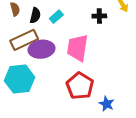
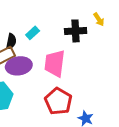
black semicircle: (35, 15) -> (11, 41), moved
black cross: (99, 16) -> (76, 31), size x1.5

